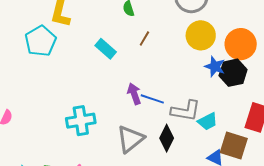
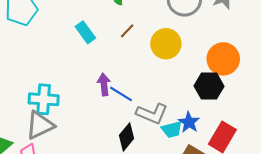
yellow circle: (201, 35) -> (166, 44), moved
blue star: (215, 67) -> (189, 122), moved
gray triangle: (130, 139) -> (40, 125), moved

